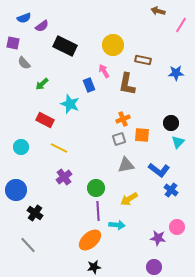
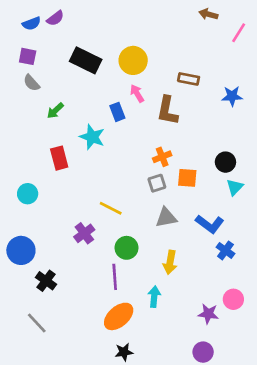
purple semicircle: (42, 26) -> (55, 18), moved
purple square: (13, 43) -> (28, 56), moved
yellow circle: (113, 45) -> (133, 60), moved
red rectangle: (45, 120) -> (59, 158), turned 48
yellow line: (59, 148) -> (111, 208), moved
yellow arrow: (129, 199) -> (170, 262), turned -48
purple line: (98, 211) -> (115, 277), moved
cyan arrow: (117, 225) -> (154, 297), turned -91

